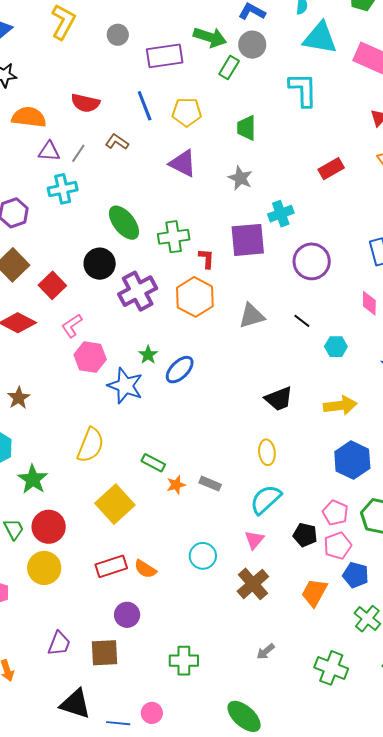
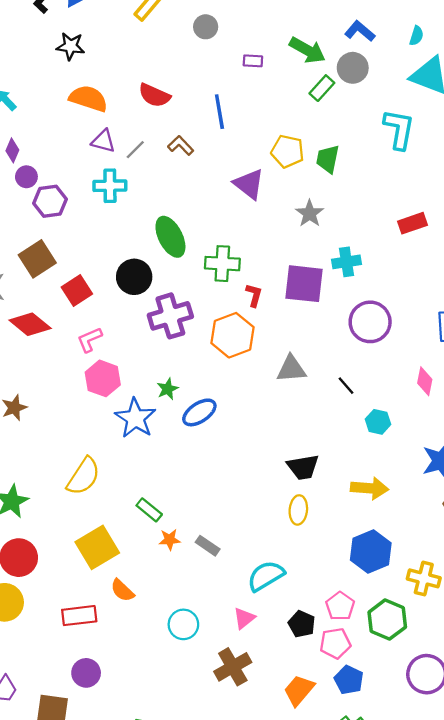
purple rectangle: (165, 56) -> (253, 61), size x0.5
yellow pentagon: (187, 112) -> (288, 151), moved
yellow ellipse: (267, 452) -> (298, 510), moved
orange semicircle: (145, 569) -> (122, 590), moved

